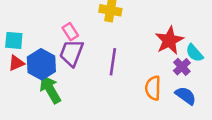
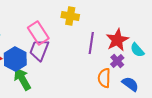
pink rectangle: (70, 32) -> (38, 33), size x1.6
purple line: (113, 62) -> (91, 43), moved
purple cross: (182, 67) -> (117, 61), moved

